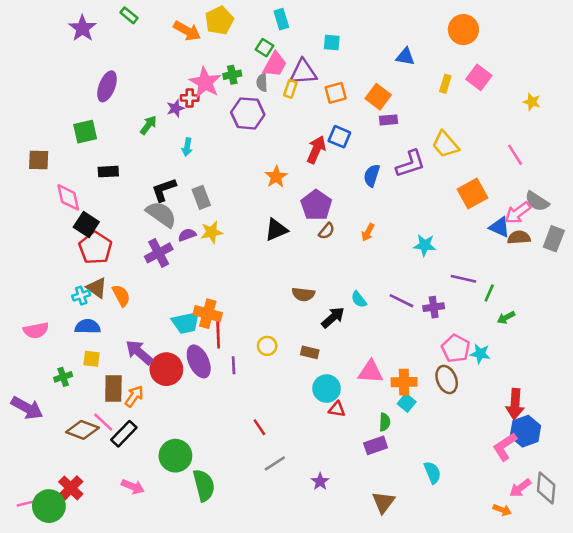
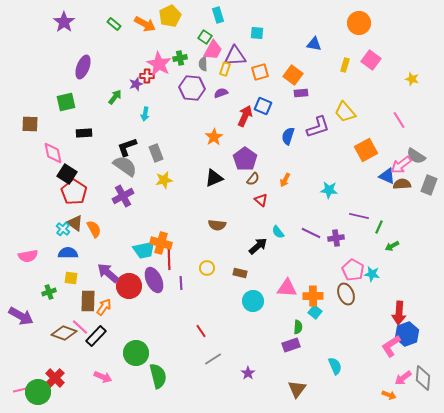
green rectangle: (129, 15) -> (114, 24), moved
purple semicircle: (187, 235) -> (221, 93), moved
brown semicircle: (303, 294) -> (217, 225), moved
cyan cross: (81, 296) -> (63, 229), turned -32
red triangle: (337, 409) -> (261, 200), moved, turned 32

